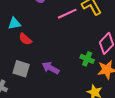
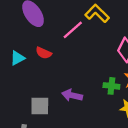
red semicircle: (25, 39) -> (44, 53), moved
green cross: (87, 59) -> (111, 86), moved

